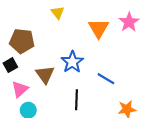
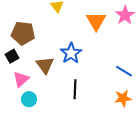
blue line: (106, 79) -> (124, 71), moved

